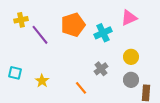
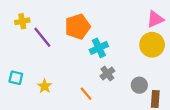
pink triangle: (129, 18) -> (155, 19), moved
cyan cross: (103, 33) -> (99, 48), moved
yellow circle: (131, 57) -> (152, 45), moved, size x1.5

